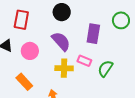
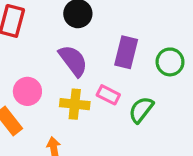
green circle: (121, 20) -> (170, 62), moved
pink circle: (30, 51) -> (27, 91), moved

